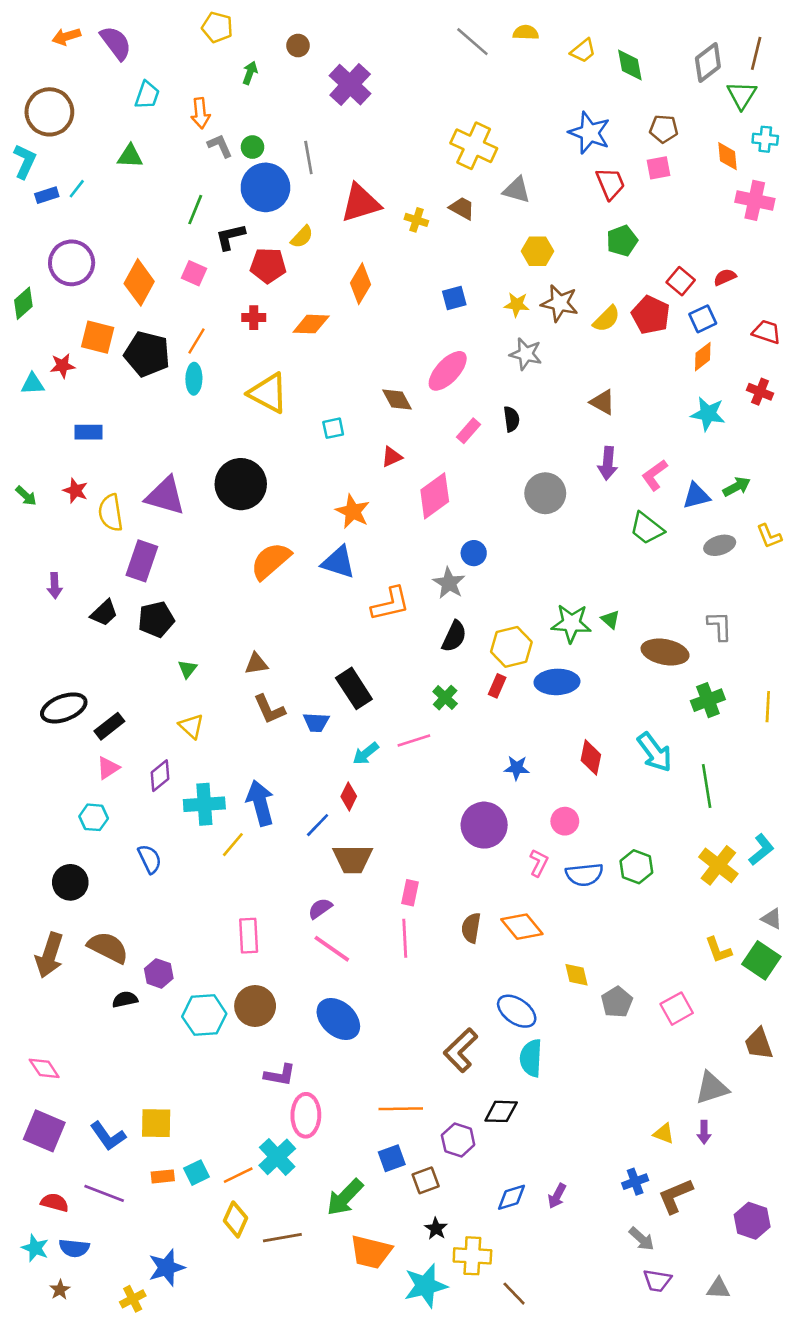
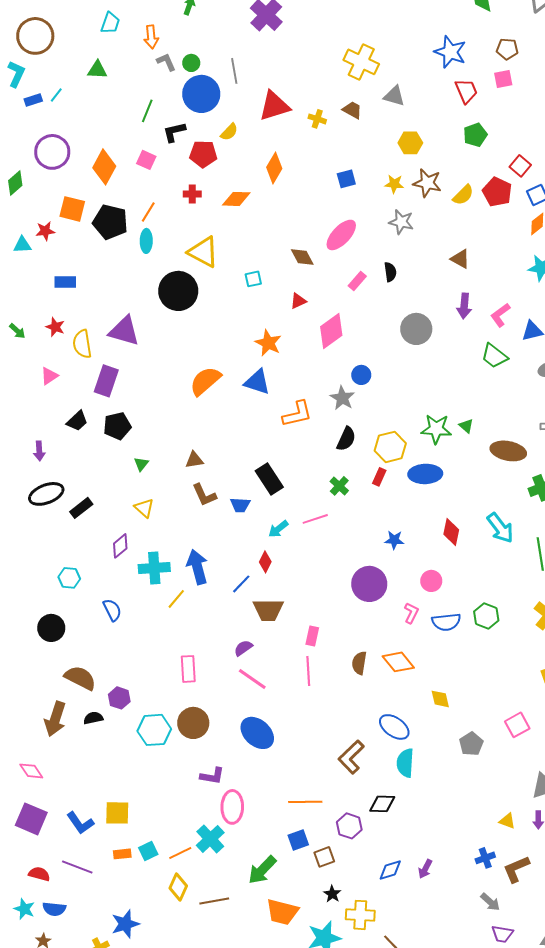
black circle: (241, 484) -> (178, 291), moved
purple arrow: (55, 586) -> (39, 451), moved
pink triangle: (108, 768) -> (49, 376), moved
brown arrow: (49, 955) -> (55, 719), moved
gray pentagon: (617, 1002) -> (471, 744), moved

